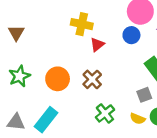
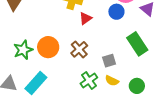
green star: (19, 76) -> (23, 50), moved
gray square: (144, 95) -> (109, 61), moved
yellow semicircle: (138, 119) -> (112, 81), moved

